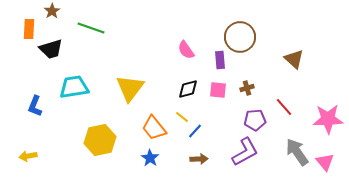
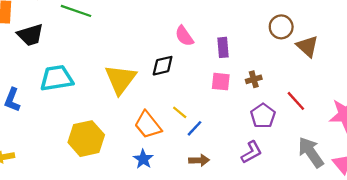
brown circle: (240, 37) -> (281, 27), moved, size x0.7
black diamond: (188, 89) -> (163, 66), moved
purple pentagon: (255, 120) -> (263, 116), turned -30
purple L-shape: (245, 152) -> (252, 152), size x0.7

